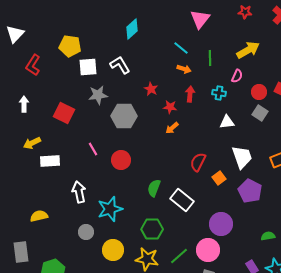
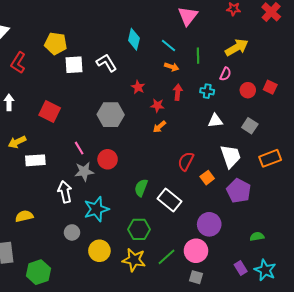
cyan diamond: (132, 29) -> (134, 39), moved, turned -35
gray star: (98, 95) -> (84, 171), moved
gray square: (260, 113) -> (250, 126), moved

